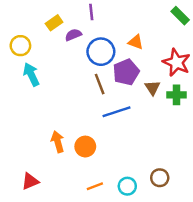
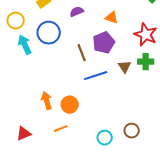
purple semicircle: (73, 35) -> (77, 12), moved
blue circle: (101, 52) -> (49, 33), moved
brown triangle: (153, 88) -> (125, 67), moved
orange line: (95, 186) -> (61, 129), moved

